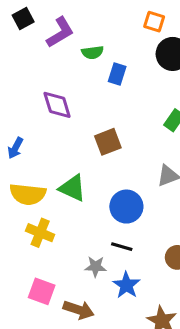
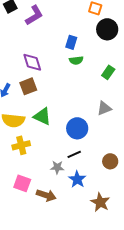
green semicircle: (92, 52) -> (76, 60), moved
brown square: (108, 142) -> (28, 86), moved
yellow cross: (40, 233) -> (21, 145), turned -36
black line: (122, 247) -> (74, 154), turned -40

